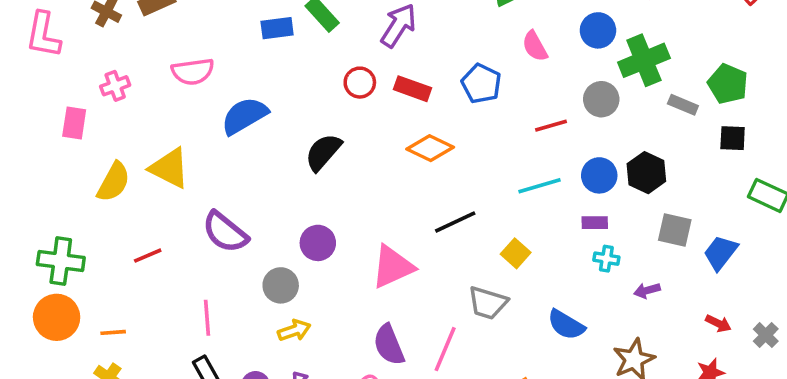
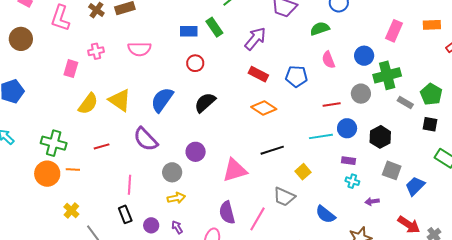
red circle: (360, 83) -> (195, 63), moved
blue pentagon: (481, 84) -> (296, 76), turned -30
blue semicircle: (244, 116) -> (162, 100), moved, turned -32
blue circle: (599, 175) -> (347, 128), moved
red arrow: (718, 323) -> (409, 225), size x1.6
orange line: (113, 332) -> (73, 169), moved

